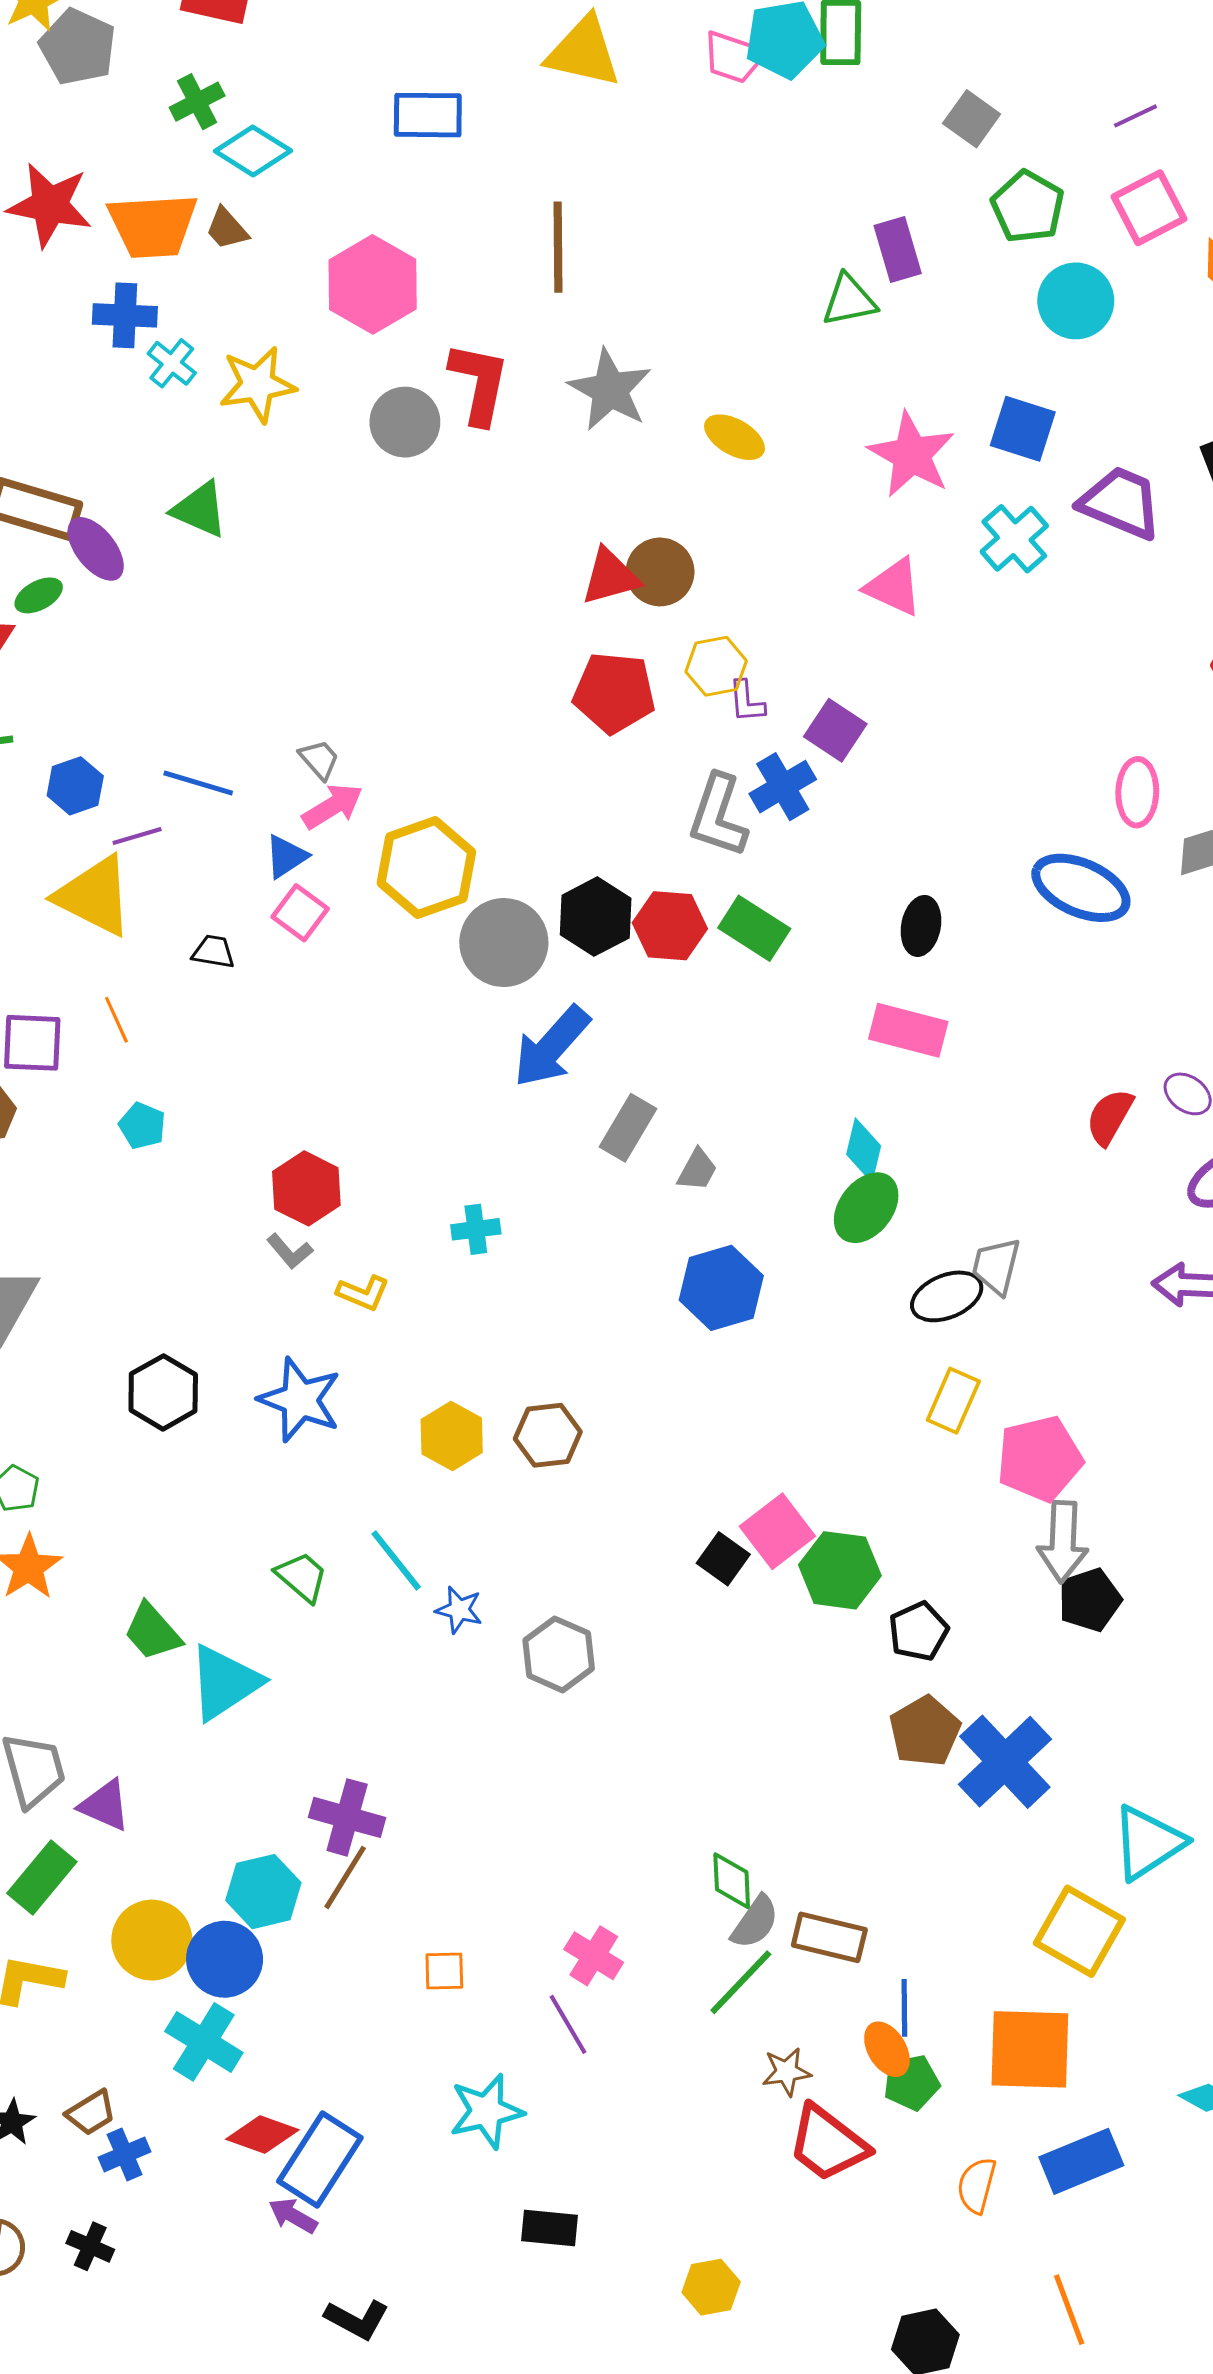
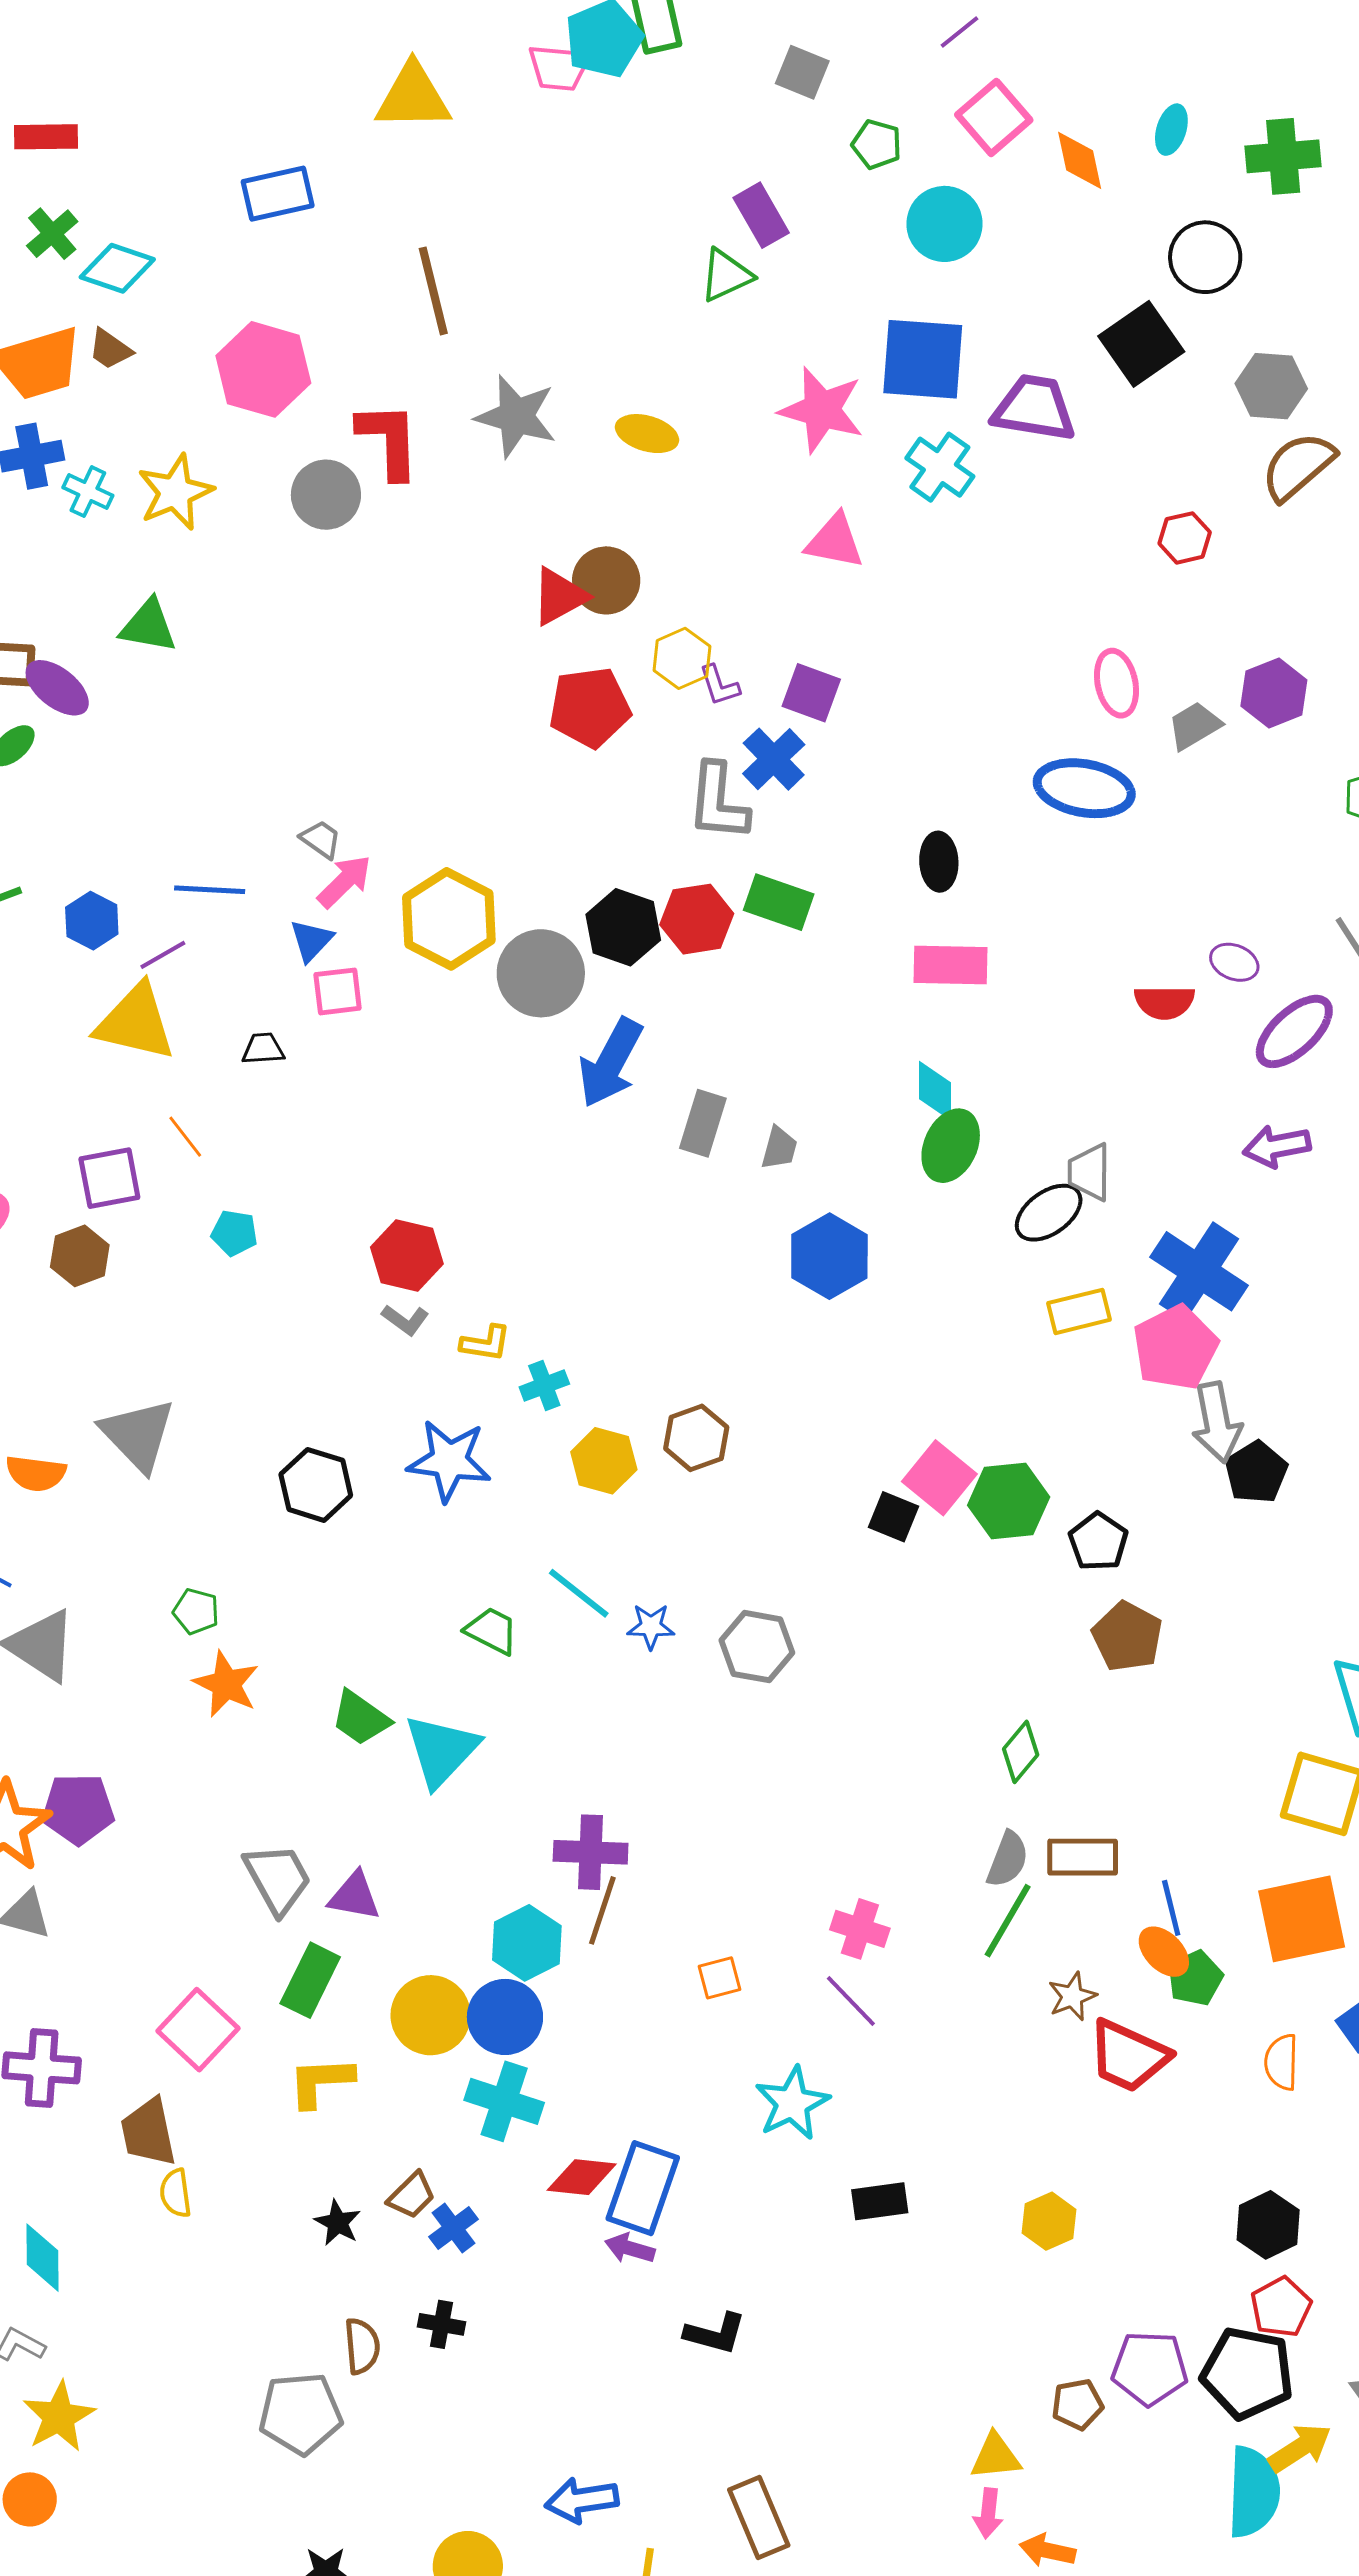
green pentagon: (1028, 207) -> (877, 144), size x0.7
blue square: (1023, 429) -> (923, 359), size x1.4
pink square: (300, 913) -> (338, 991), turned -30
red semicircle: (1110, 1117) -> (1164, 1002), turned -106
cyan cross: (476, 1229) -> (544, 1385), moved
yellow rectangle: (953, 1401) -> (1079, 1311), turned 66
blue cross: (1005, 1762) -> (1199, 1271), moved
green diamond: (732, 1881) -> (1021, 1752), moved, turned 56

